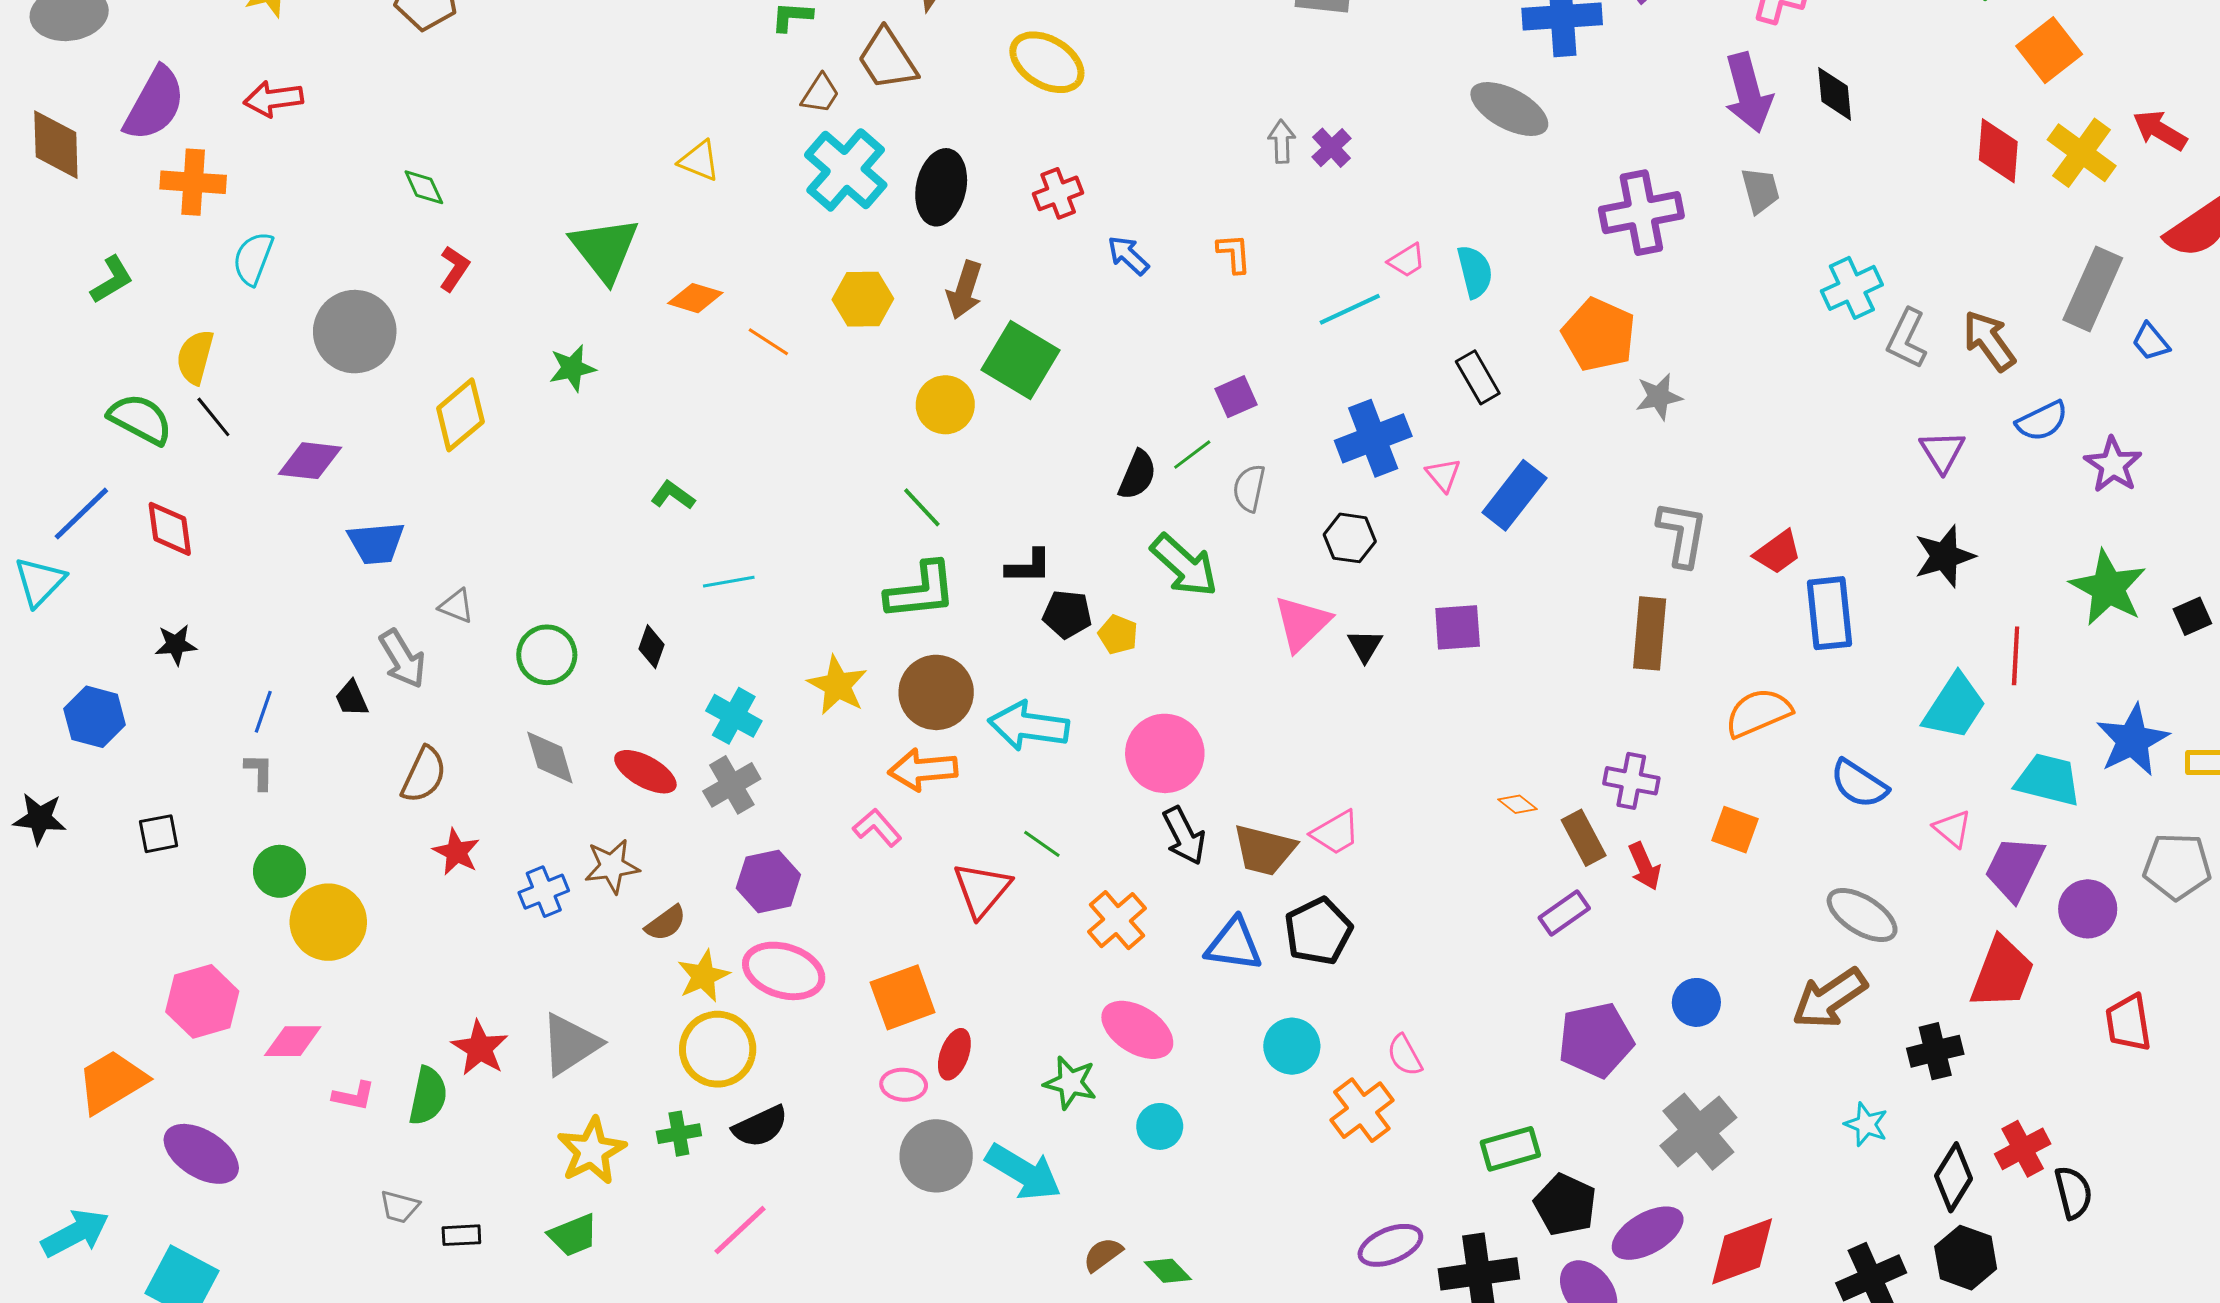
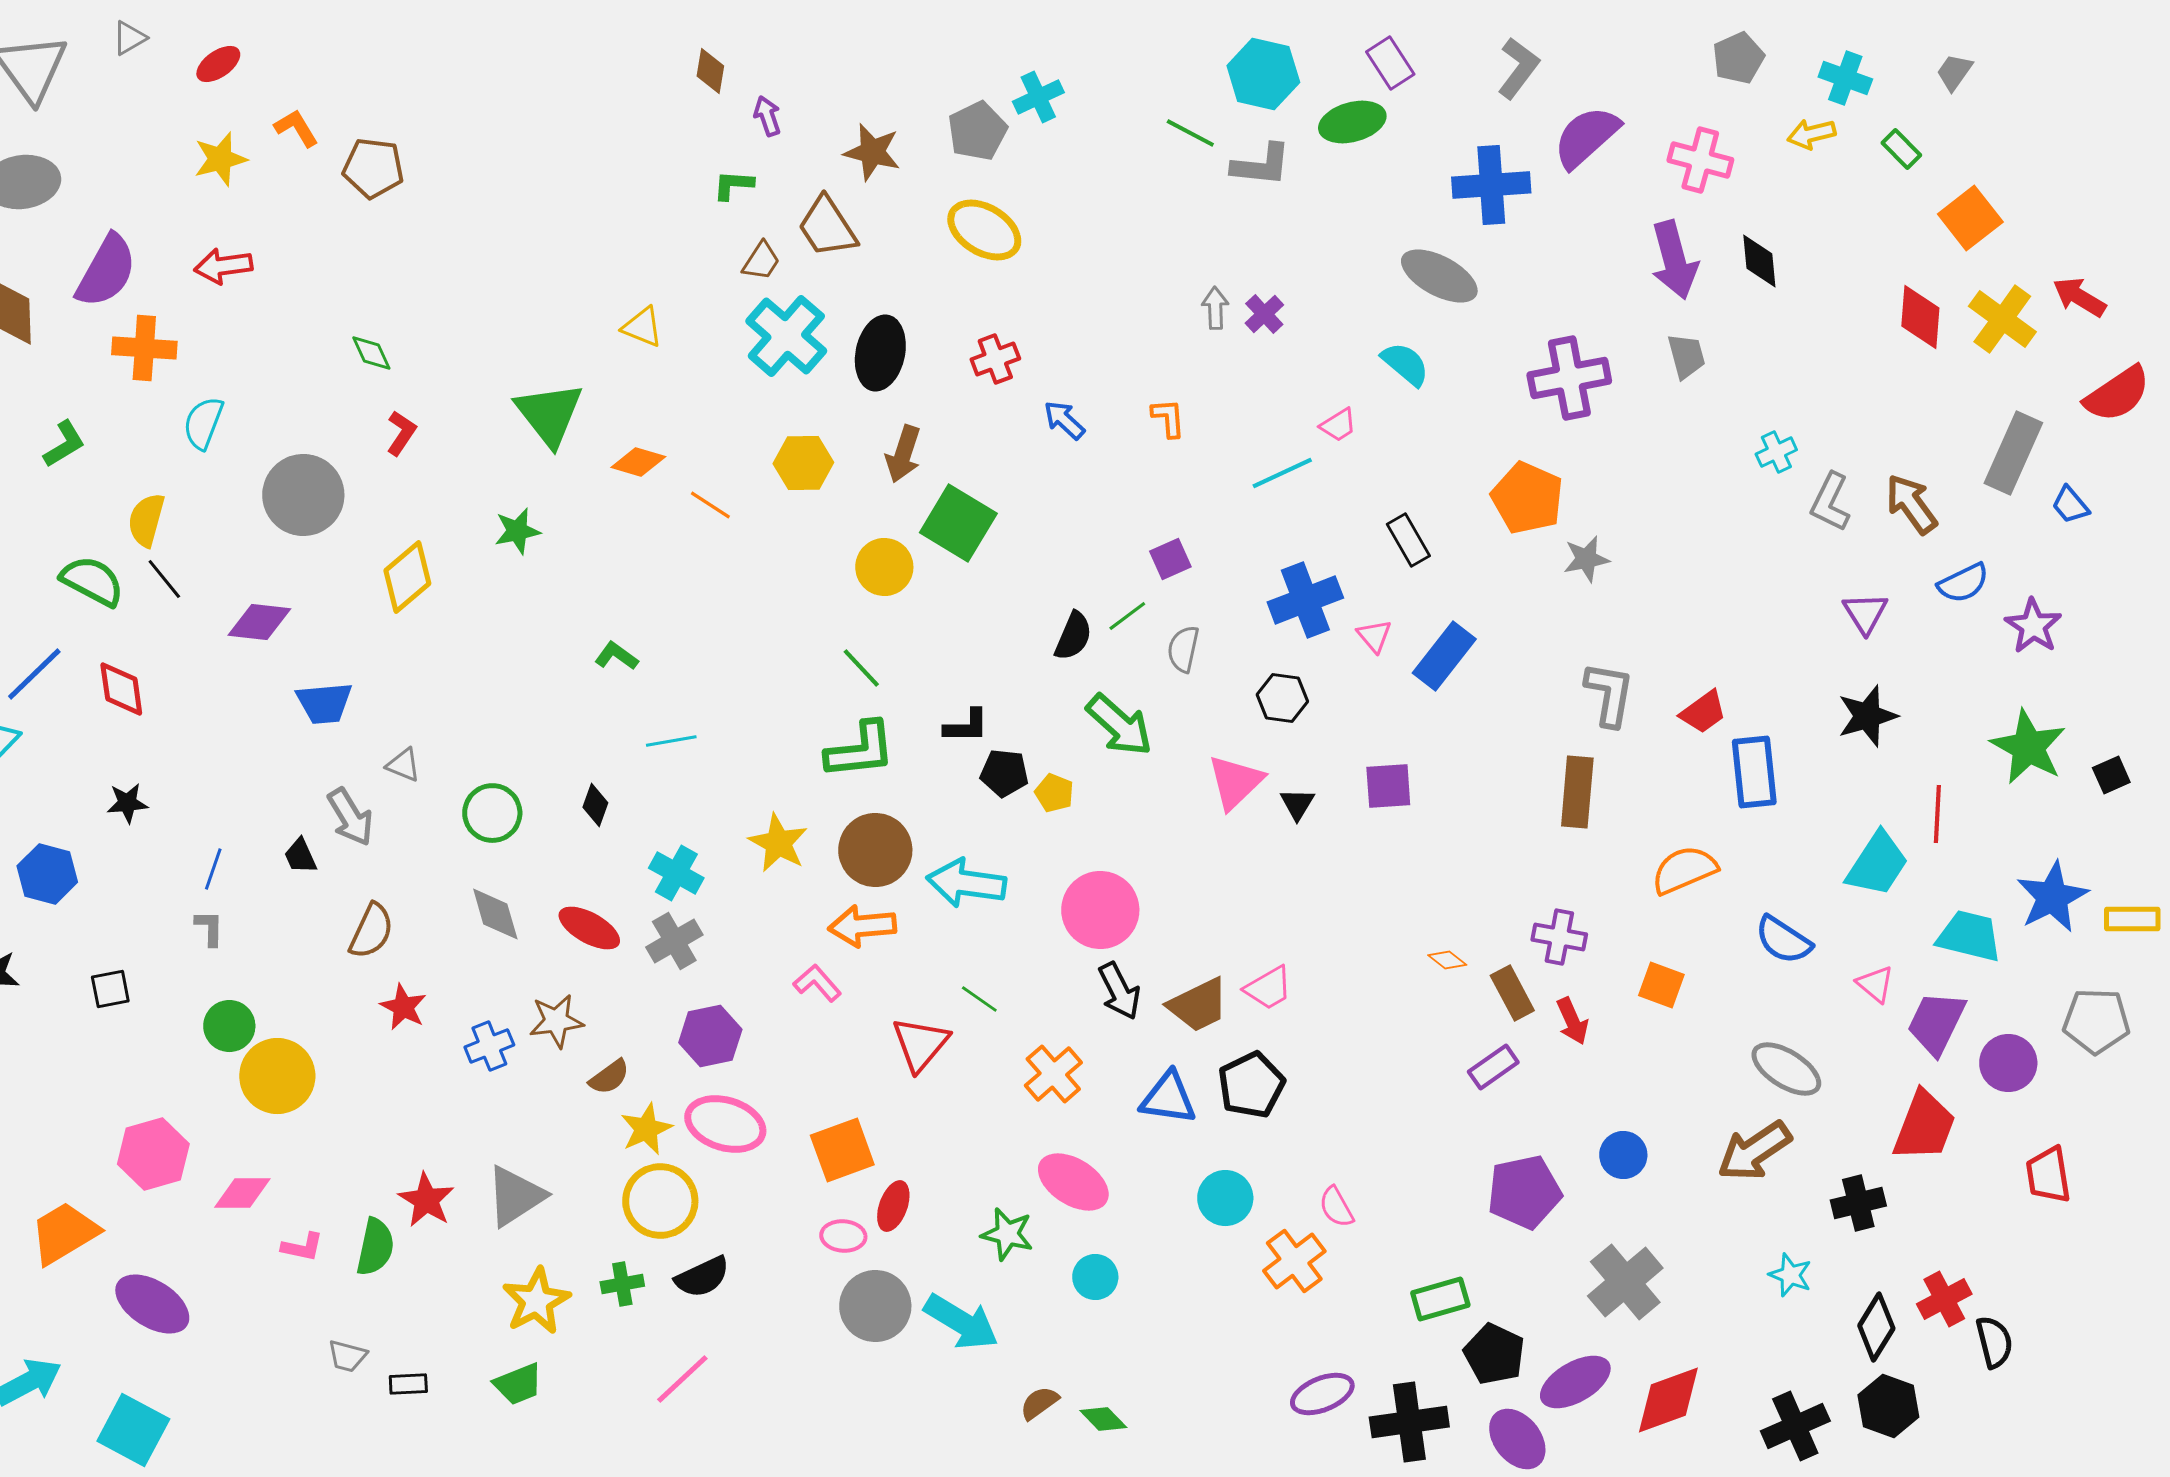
cyan semicircle: (1475, 272) -> (1405, 364), moved, turned -36
cyan cross: (1852, 288) -> (1776, 452), size x0.7
brown trapezoid: (1264, 850) -> (1198, 1005), turned -40

